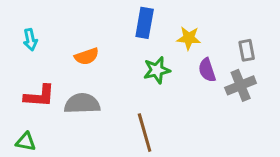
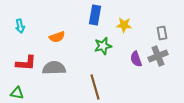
purple semicircle: (207, 70) -> (136, 59), moved

